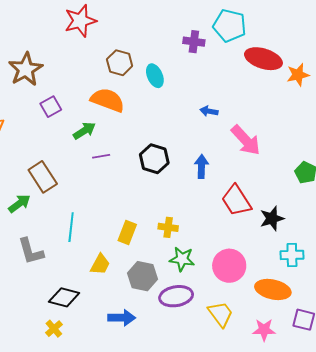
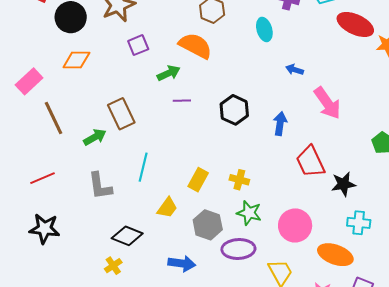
cyan ellipse: (155, 76) -> (264, 29), moved

